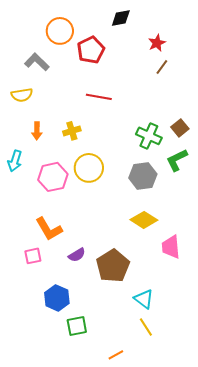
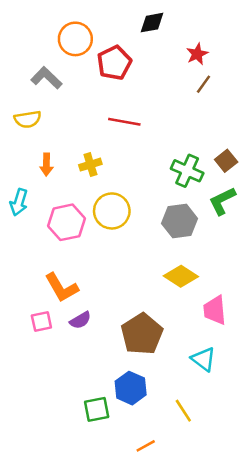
purple semicircle: (77, 255) -> (80, 320), moved
blue hexagon: (57, 298) -> (131, 388), moved
cyan triangle: (144, 299) -> (203, 359), moved

